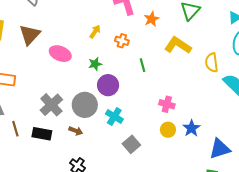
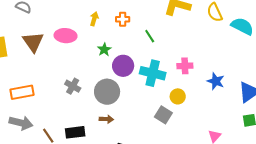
pink ellipse: (60, 54) -> (66, 36), moved
gray cross: (51, 105) -> (73, 86), moved, size x0.7
cyan cross: (114, 116) -> (153, 73), moved, size x1.4
yellow circle: (168, 130) -> (178, 96), moved

